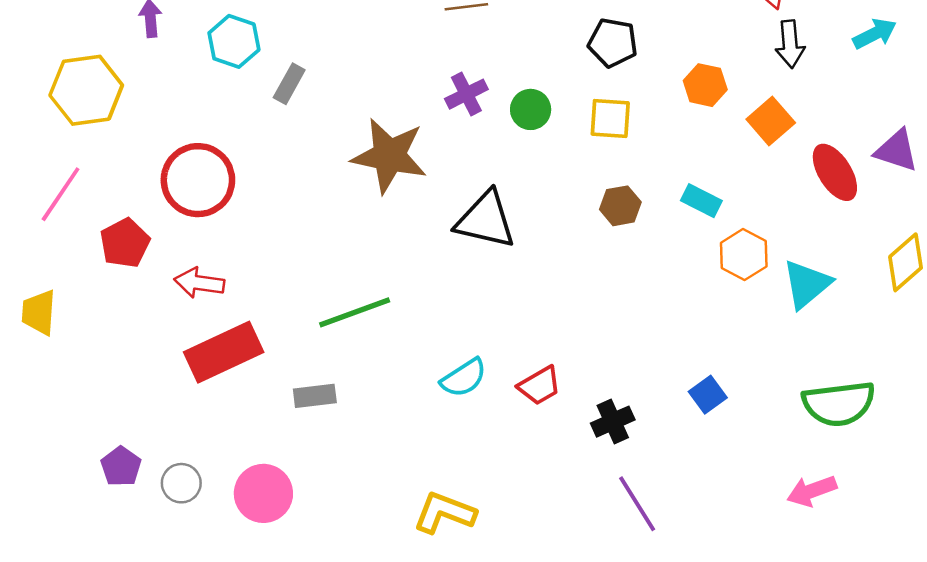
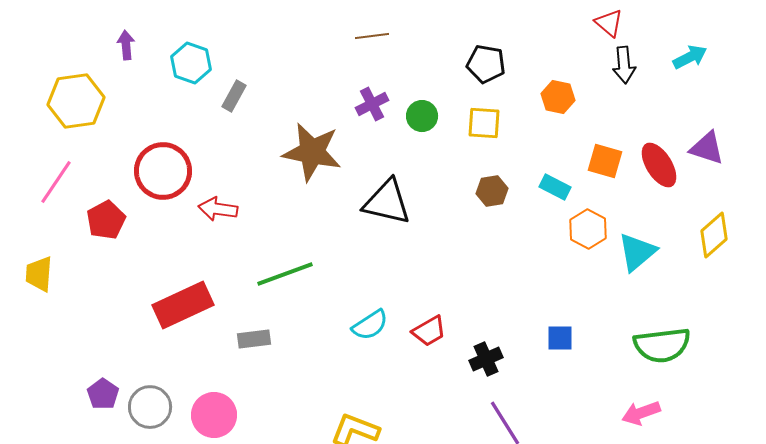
orange square: (771, 121) -> (605, 161), moved, turned -33
red arrow: (199, 283) -> (218, 209), moved
blue square: (708, 395) -> (560, 338), turned 36
gray circle: (181, 483) -> (150, 407), size x1.4

